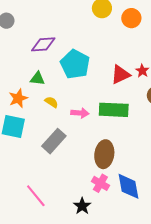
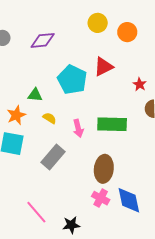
purple diamond: (43, 44) -> (43, 40), moved
red triangle: (120, 75) -> (103, 67), moved
pink arrow: (80, 113) -> (78, 128), turned 72
black star: (82, 206) -> (71, 225), moved, turned 30

